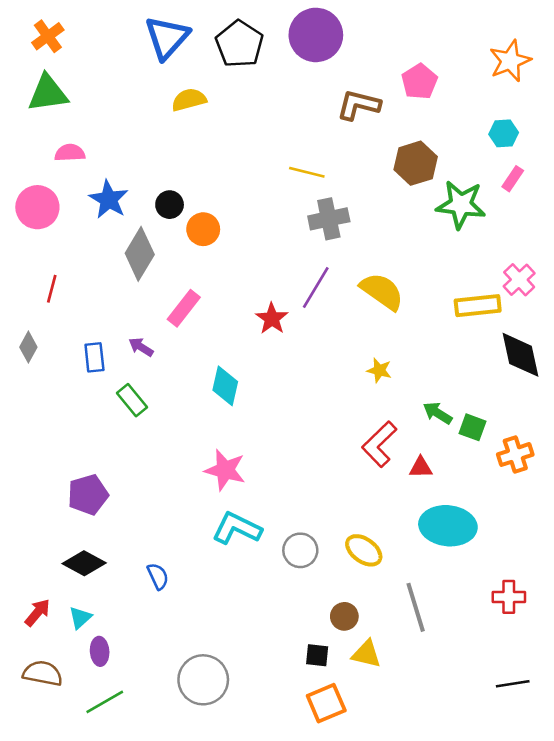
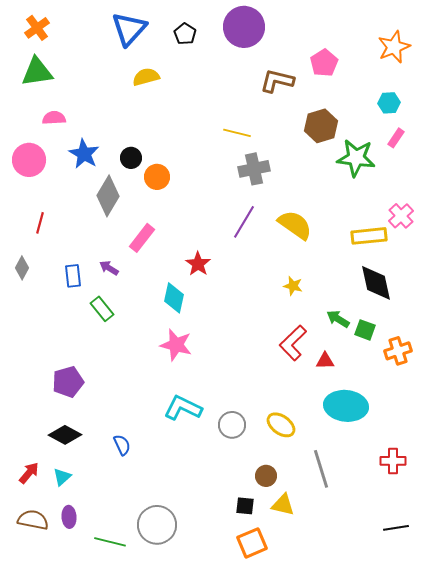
black pentagon: (239, 44) -> (185, 34), size x0.6
red star: (272, 319) -> (198, 264), moved
black diamond: (520, 355) -> (376, 283), moved
pink star: (225, 470) -> (176, 345), moved
purple ellipse: (100, 651) -> (69, 517), moved
green line: (105, 702) -> (110, 542), moved, turned 44

